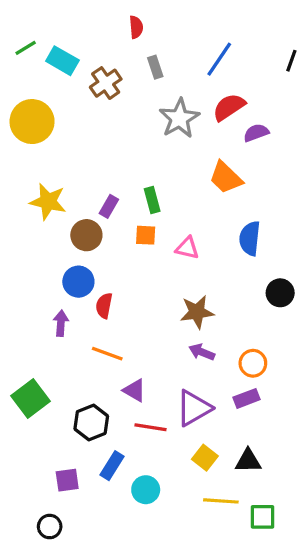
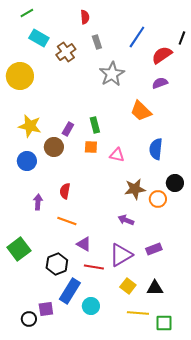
green line: (26, 48) -> (27, 13), moved
red semicircle: (229, 107) -> (162, 55), moved
blue circle: (78, 282) -> (27, 161), moved
brown star: (197, 312) -> (135, 189), moved
orange circle: (253, 363) -> (158, 199), moved
blue rectangle: (112, 466) -> (70, 291), size x1.4
purple square: (67, 480) -> (46, 309), moved
black circle: (50, 527) -> (29, 319), moved

